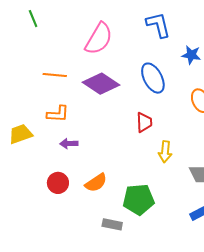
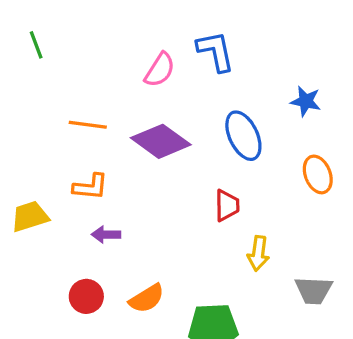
green line: (33, 19) -> (36, 45), moved
blue L-shape: (158, 25) -> (216, 51), moved
pink semicircle: (99, 39) -> (160, 70), size x0.7

